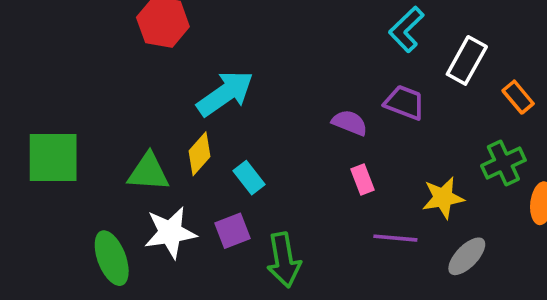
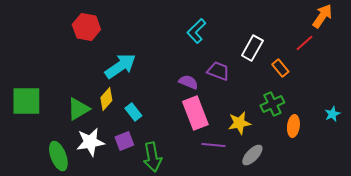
cyan L-shape: (406, 29) -> (196, 31), moved
green triangle: (148, 172) -> (78, 109), turned -35
pink rectangle: (362, 179) -> (195, 113), size x2.0

